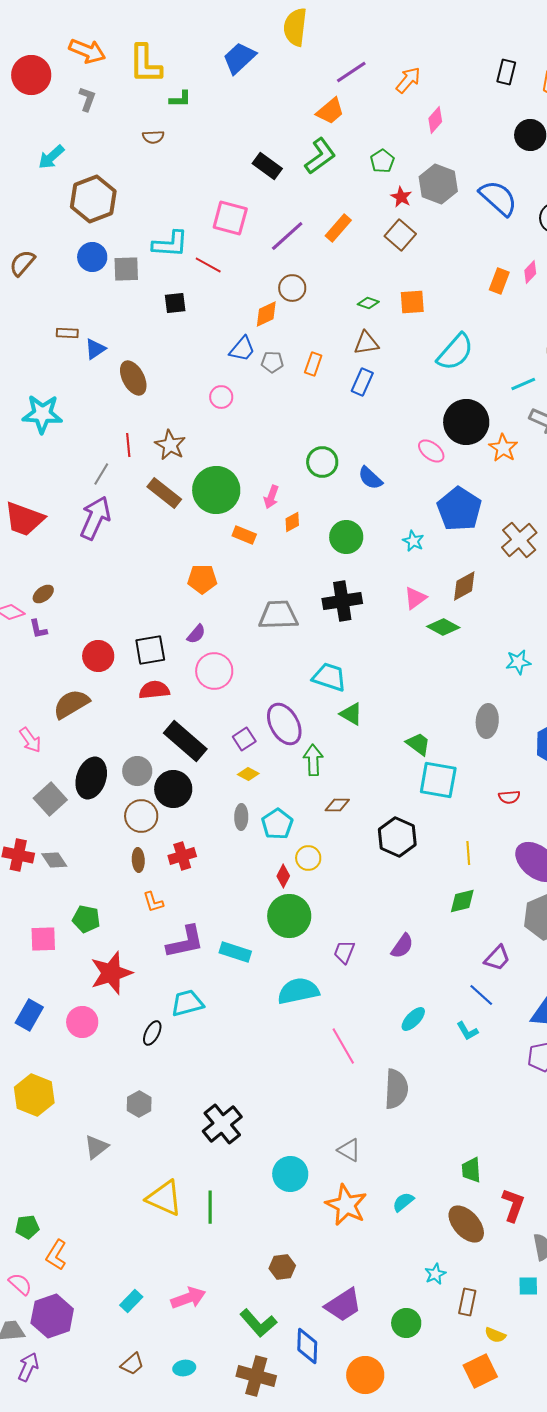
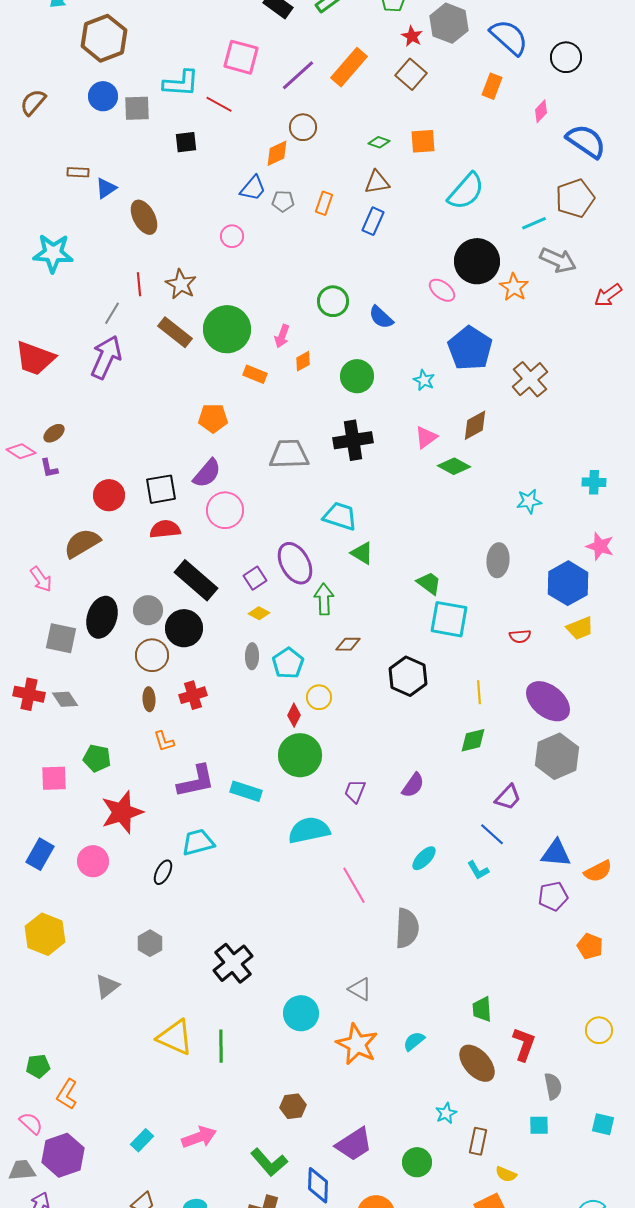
orange rectangle: (338, 228) -> (349, 67), size x1.4
orange rectangle: (499, 281) -> (492, 86), moved
purple semicircle: (196, 634) -> (207, 473), size x1.5
gray square: (50, 799) -> (61, 638), turned -36

